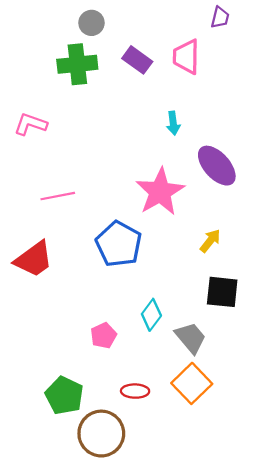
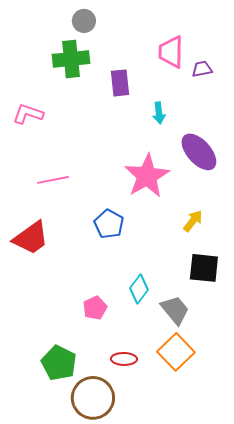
purple trapezoid: (220, 17) -> (202, 69), moved, turned -115
purple rectangle: (137, 60) -> (120, 83), moved, turned 48
blue pentagon: (119, 244) -> (109, 224), size x0.7

